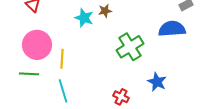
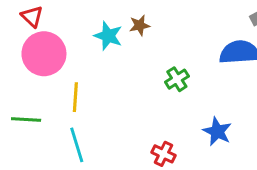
pink circle: (37, 45) -> (44, 54), moved
green cross: (130, 47) -> (177, 79), size x0.6

